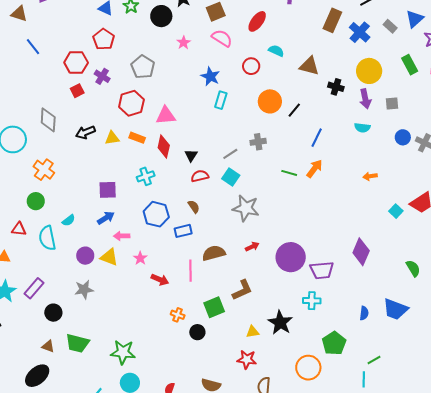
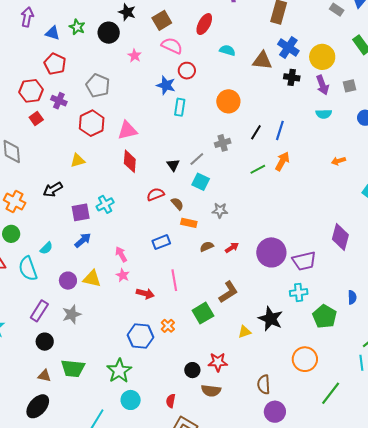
blue cross: (360, 32) -> (288, 48), moved
red circle: (251, 66) -> (187, 71), moved
black line: (294, 110) -> (256, 132), moved
black arrow: (85, 132) -> (53, 189), moved
orange rectangle: (137, 138) -> (189, 223), moved
black triangle: (191, 155) -> (173, 165), moved
green line: (289, 173) -> (258, 169), turned -35
cyan cross: (146, 176) -> (105, 204), moved
red semicircle: (200, 176) -> (155, 194), moved
brown semicircle: (194, 207) -> (177, 204), moved
gray star: (246, 208) -> (220, 210), size x0.6
blue hexagon: (156, 214) -> (141, 336), moved
pink arrow: (122, 236) -> (121, 254), moved, turned 70
brown semicircle: (214, 253) -> (207, 247), moved, size x0.6
purple rectangle: (34, 288) -> (39, 311), moved
orange cross: (178, 315) -> (168, 326), turned 32
black circle: (197, 332) -> (192, 370), moved
green pentagon: (334, 343) -> (325, 317), moved
green star: (123, 352) -> (119, 371), turned -30
red star: (247, 359) -> (218, 362), moved

